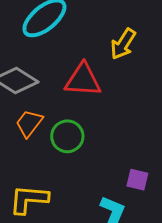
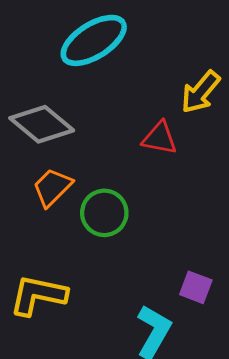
red triangle: (83, 80) -> (160, 138), moved, size x0.7

